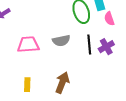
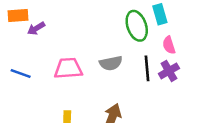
pink semicircle: (109, 19) -> (169, 45), moved

